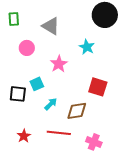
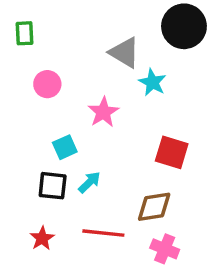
gray triangle: (51, 26) -> (124, 53), moved
black square: (18, 94) -> (53, 186), moved
brown diamond: (77, 111) -> (154, 207), moved

